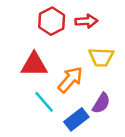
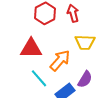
red arrow: (86, 21) -> (73, 13), turned -102

